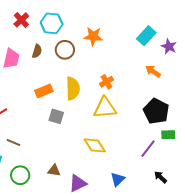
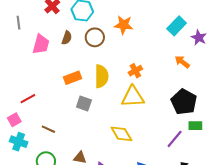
brown line: (14, 143) -> (48, 129), moved

